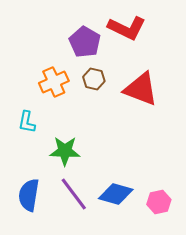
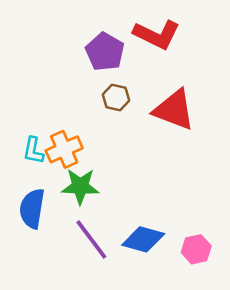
orange cross: (54, 82) -> (64, 149), moved
blue semicircle: (29, 195) -> (32, 209), moved

